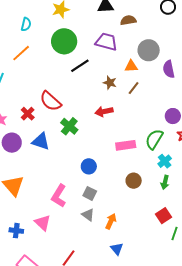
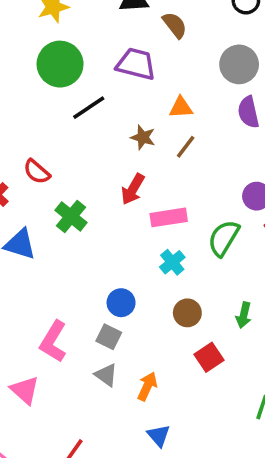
brown semicircle: (128, 20) -> (175, 25), turned 63
gray circle: (149, 50) -> (239, 64), moved
red semicircle: (50, 101) -> (37, 172), size x0.7
red arrow: (104, 111) -> (133, 189), turned -48
pink rectangle: (126, 145) -> (169, 217), moved
cyan cross: (165, 161) -> (172, 262), moved
blue circle: (89, 166) -> (121, 303), moved
red square: (164, 216) -> (209, 357), moved

